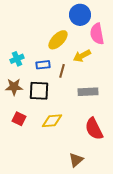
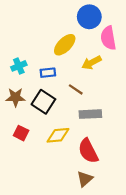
brown line: (62, 71) -> (76, 89), moved, turned -72
black square: (39, 91) -> (43, 102), turned 30
gray rectangle: (88, 92) -> (90, 114), moved
red semicircle: (94, 129) -> (88, 151), moved

